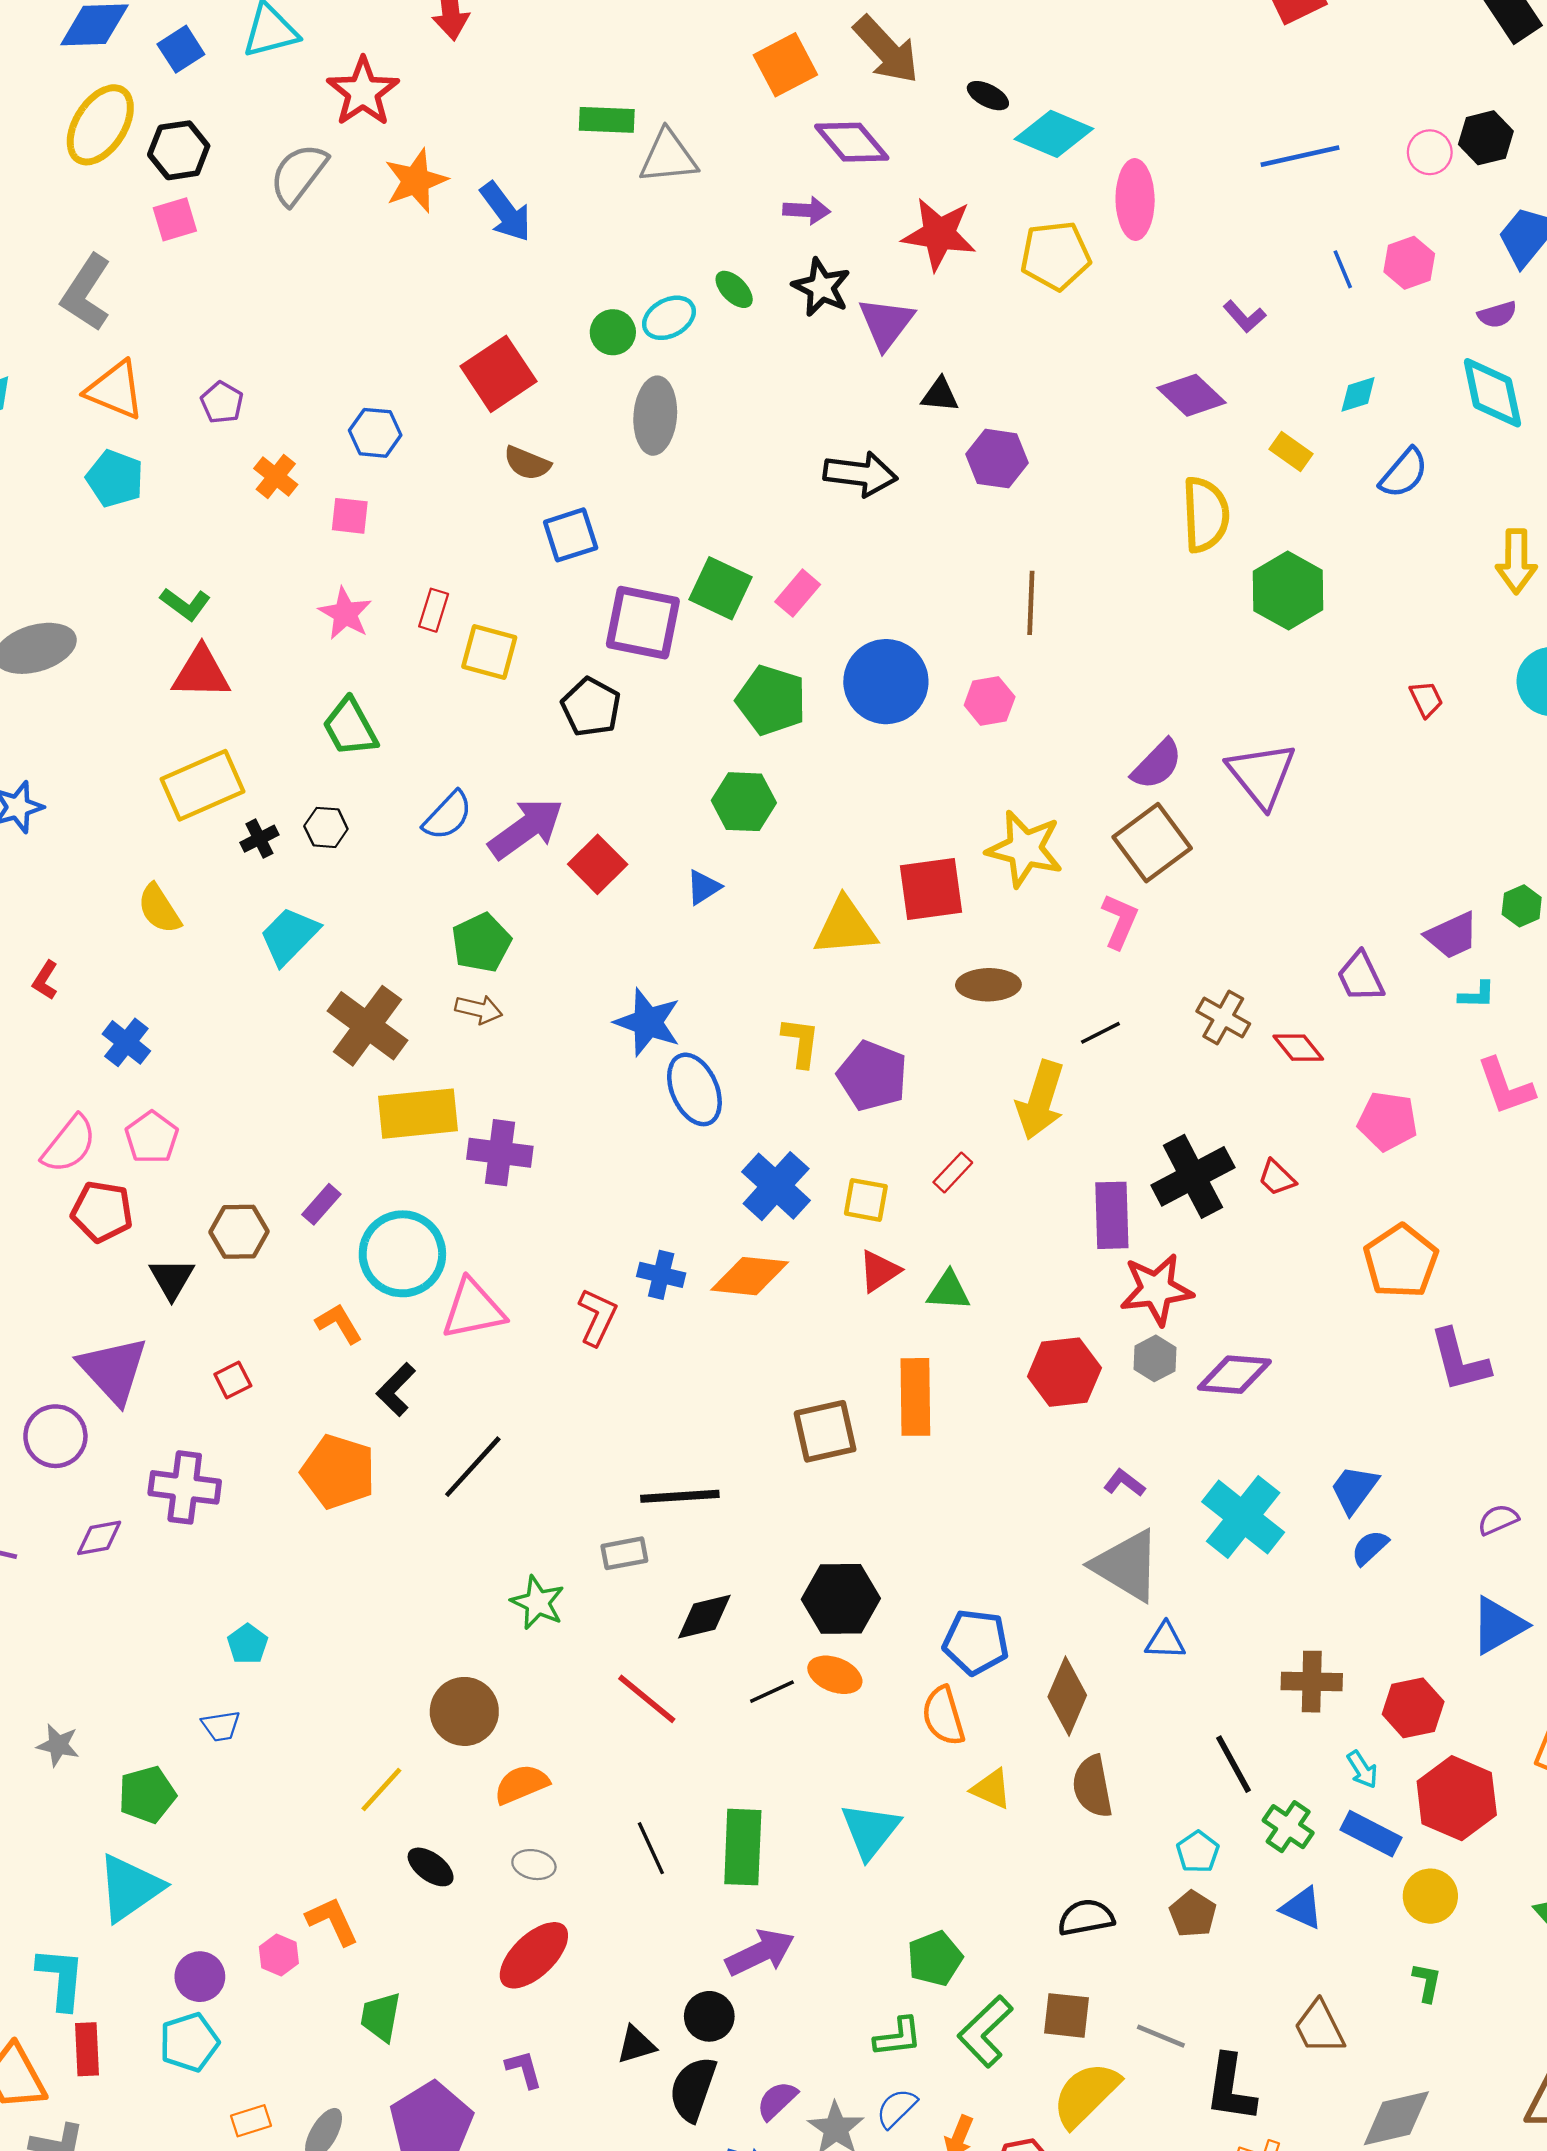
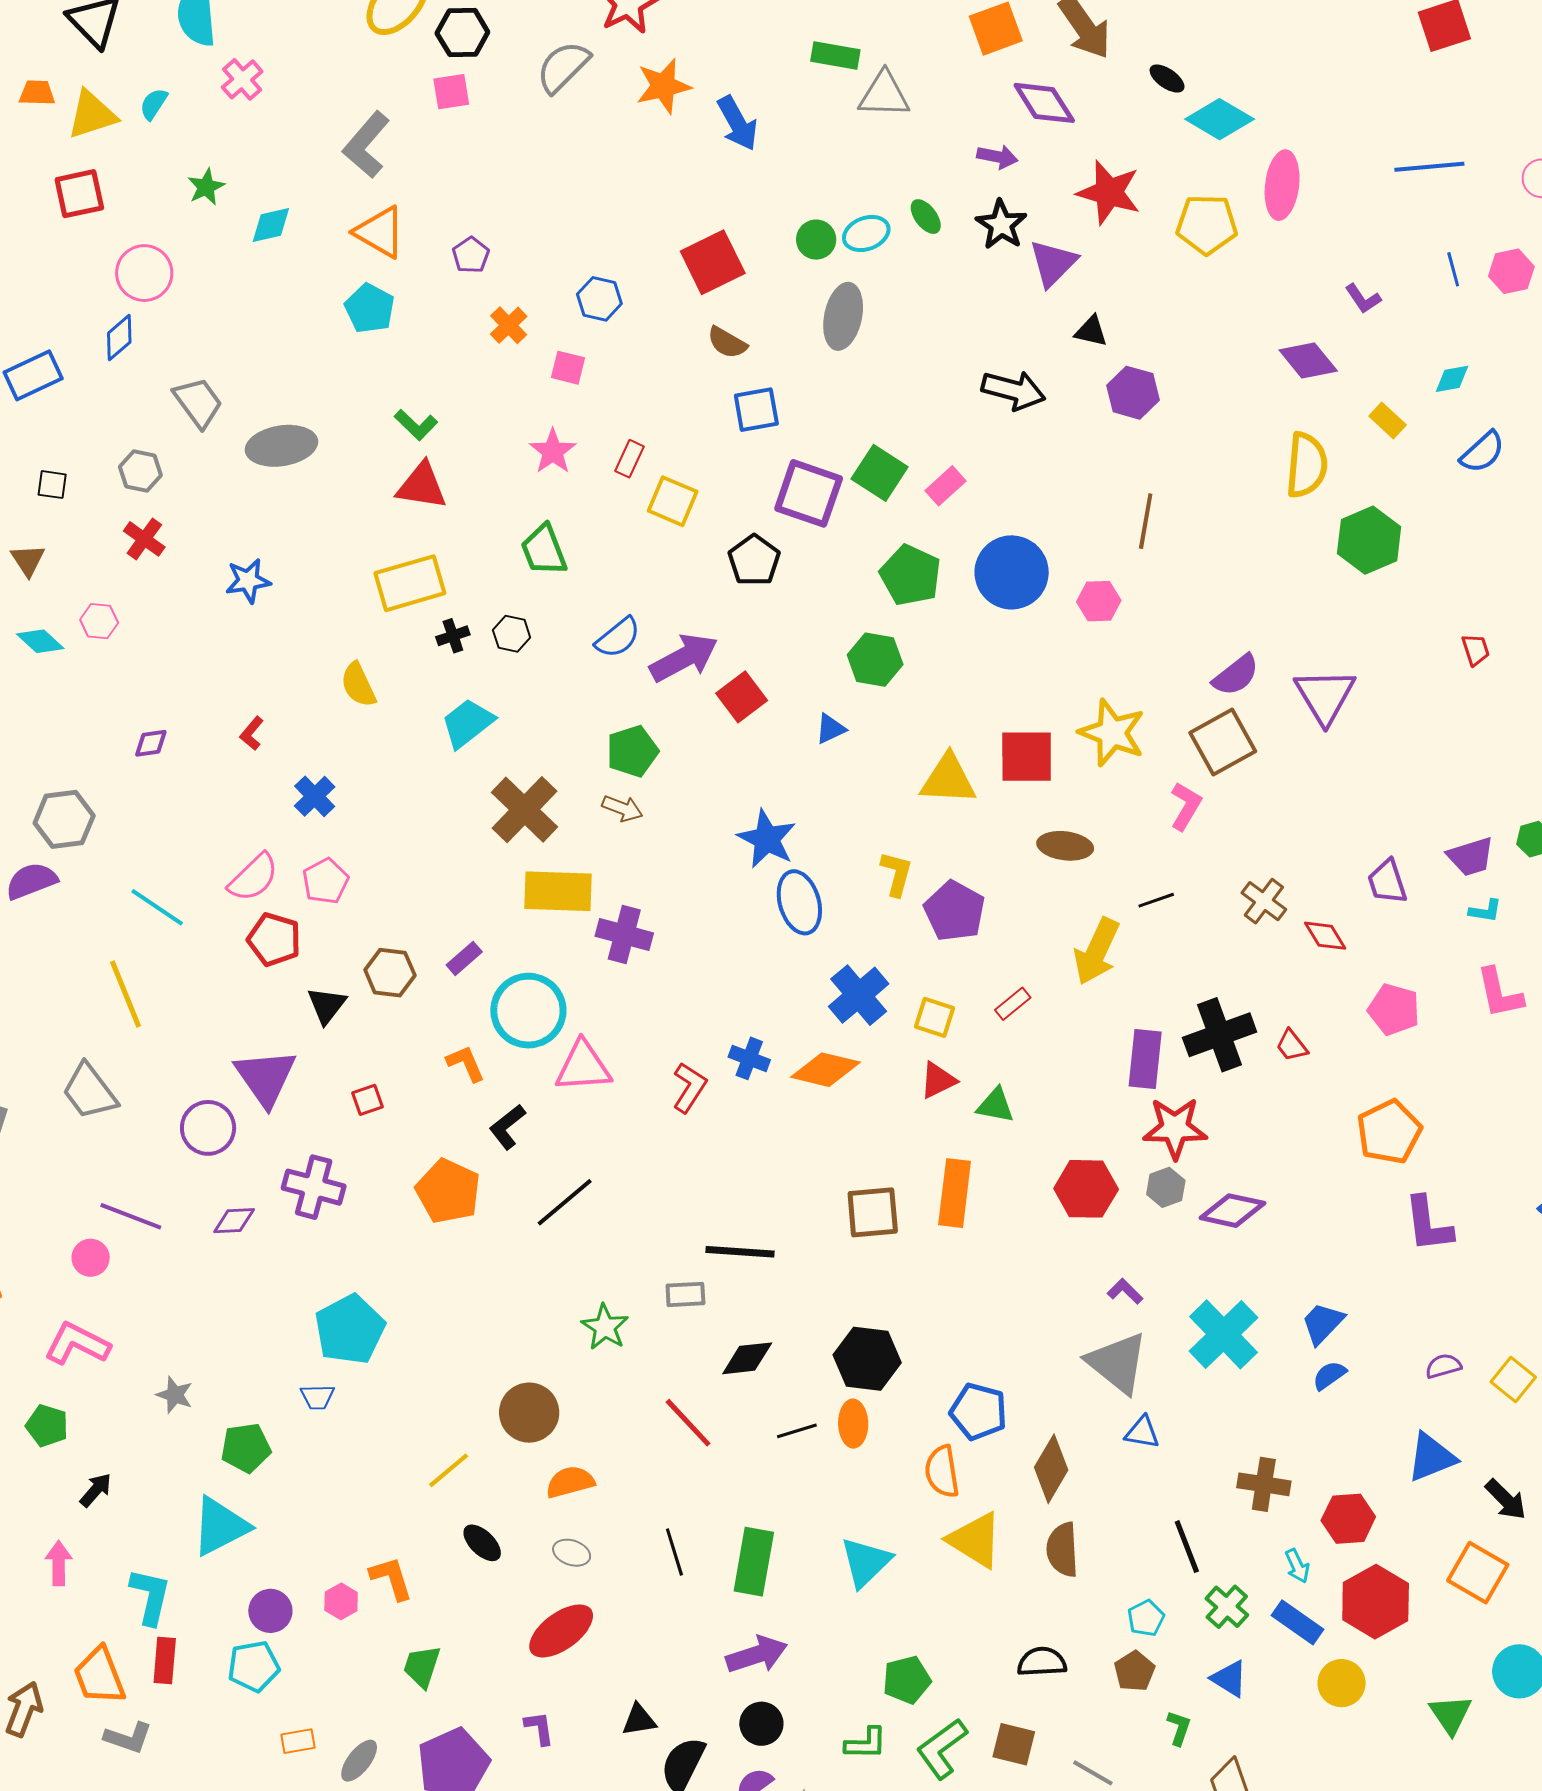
cyan pentagon: (247, 1644) -> (350, 1329), size x2.0
orange ellipse: (835, 1675) -> (853, 1424), turned 60
yellow triangle: (991, 1789) -> (975, 1540), size x1.6
green L-shape: (1427, 1982) -> (1179, 1728), moved
black circle: (709, 2016) -> (761, 1724), moved

